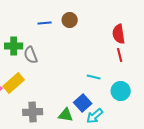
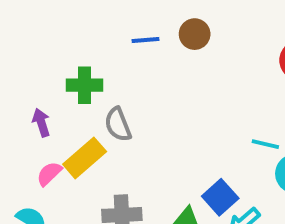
gray semicircle: (31, 55) -> (118, 125), moved
cyan line: (94, 77) -> (265, 144), moved

